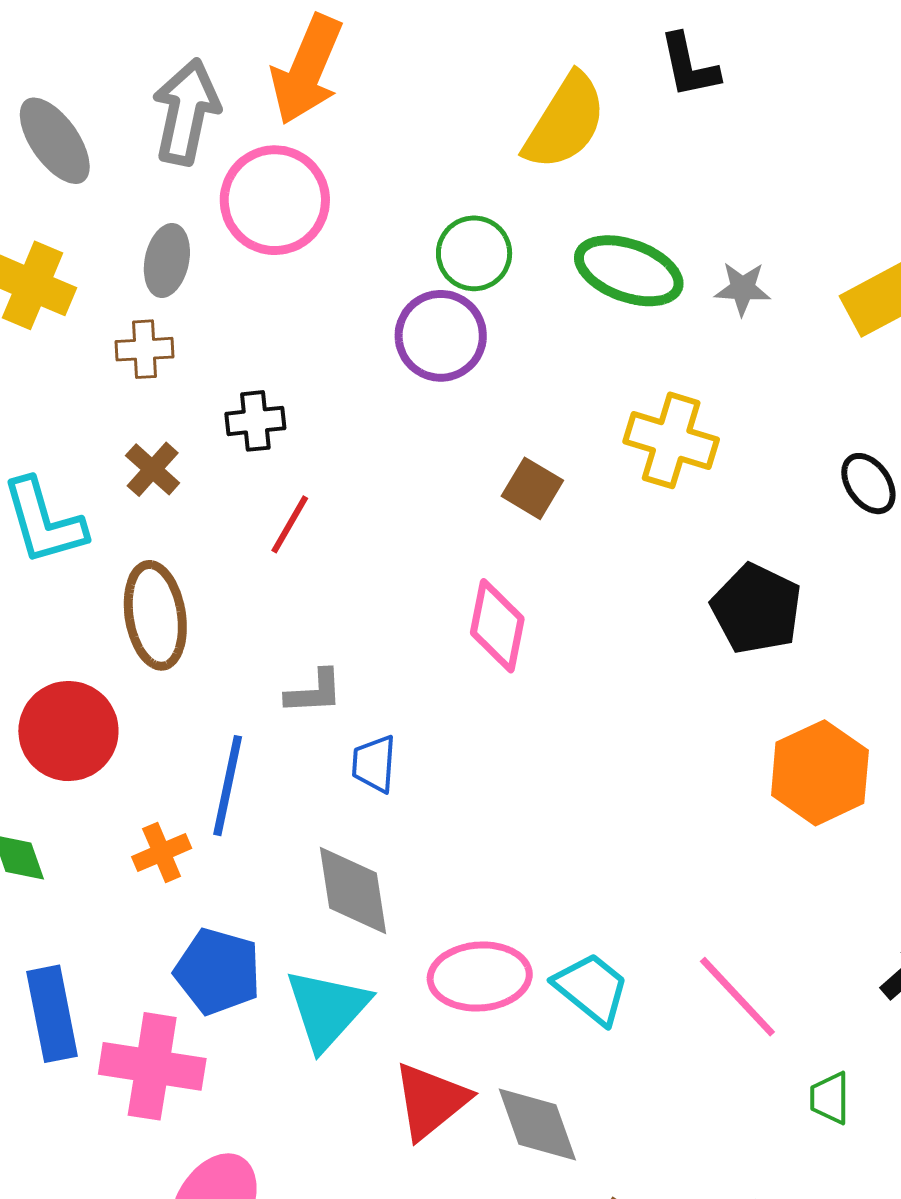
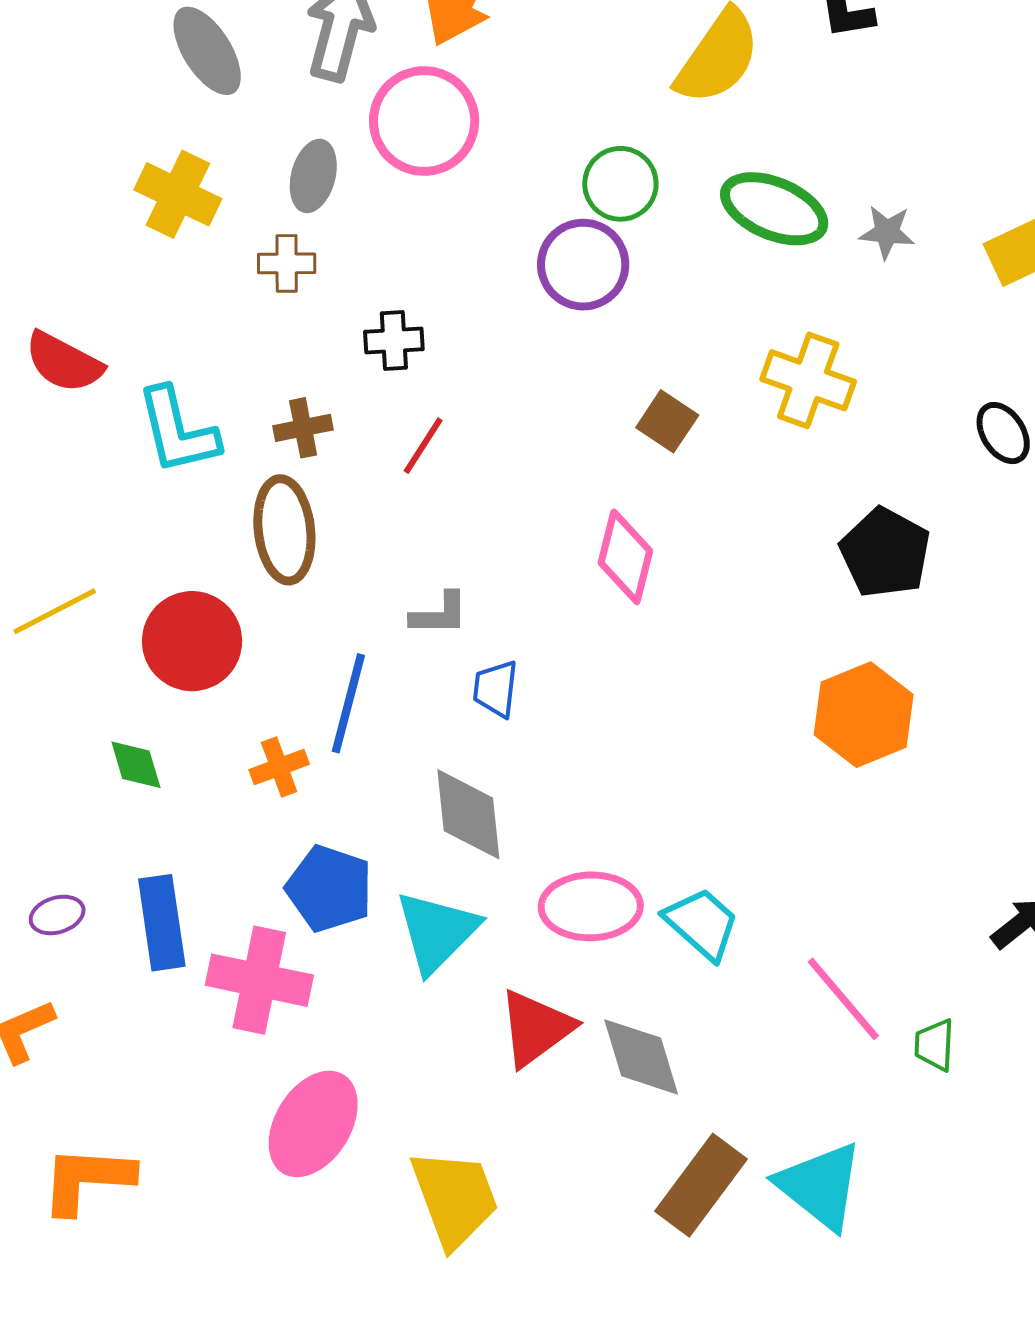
brown cross: (153, 469) -> (303, 428), moved, turned 34
orange hexagon: (820, 773) -> (864, 715), moved
pink line: (737, 997) -> (843, 999), moved

